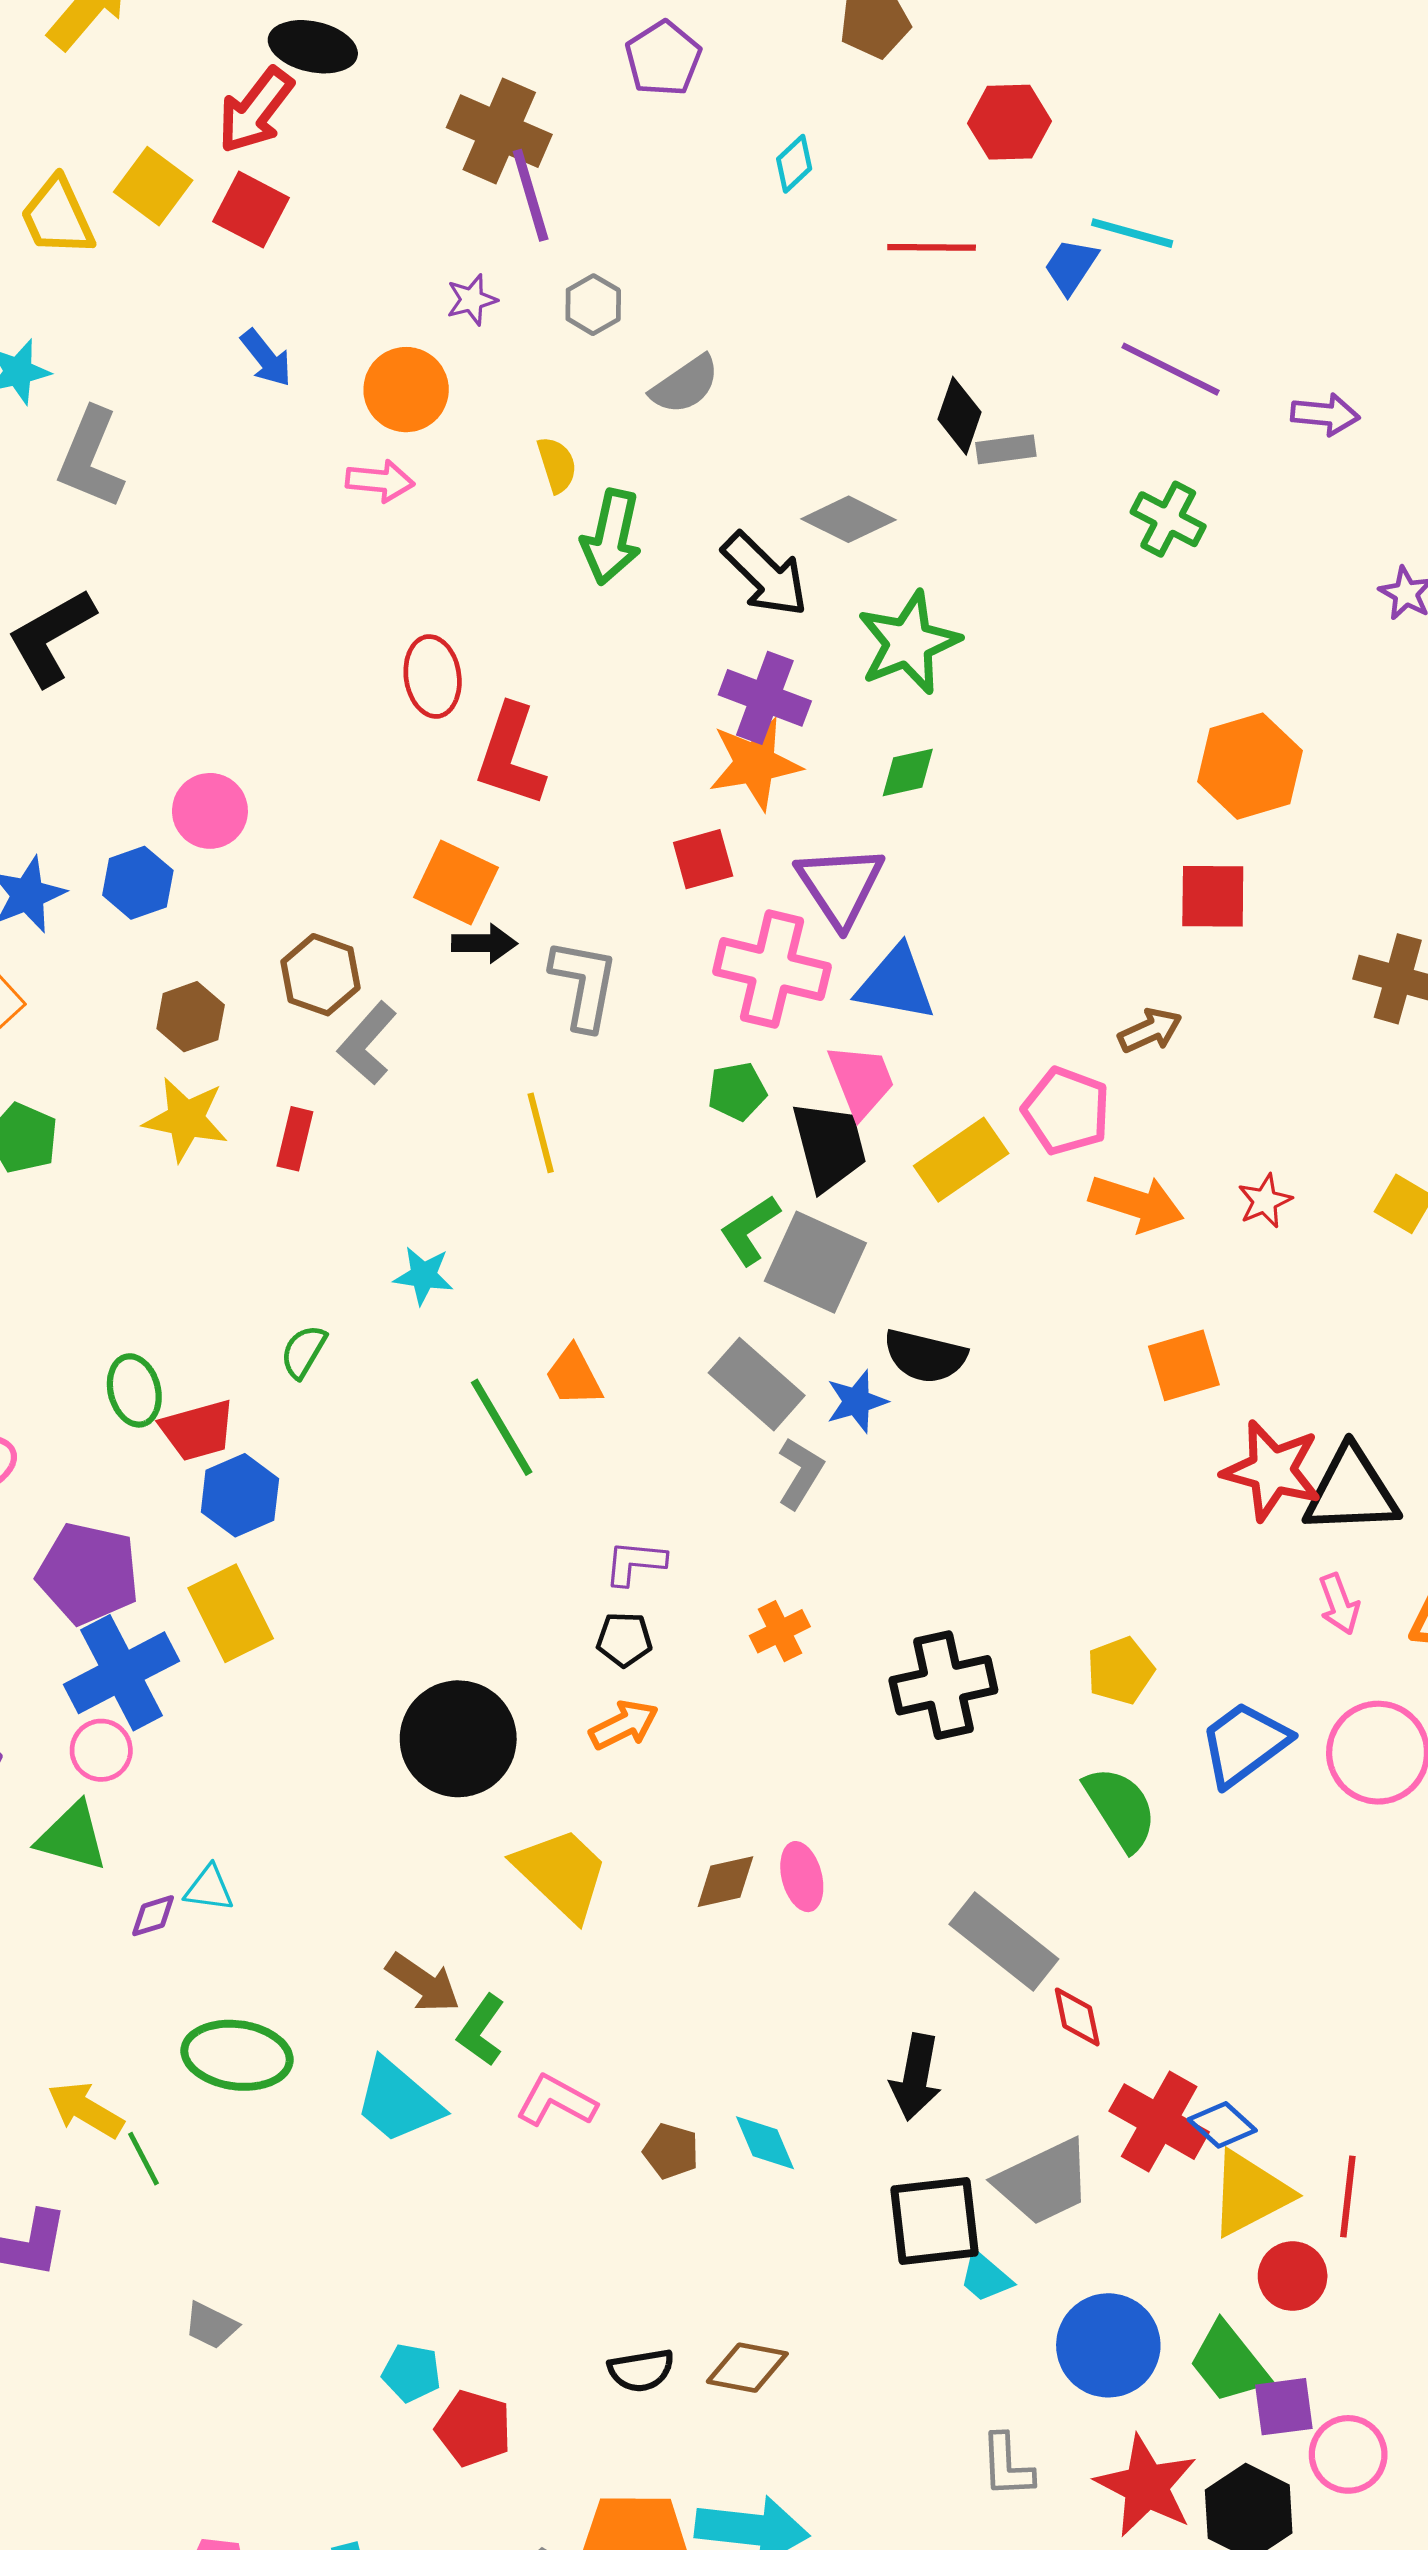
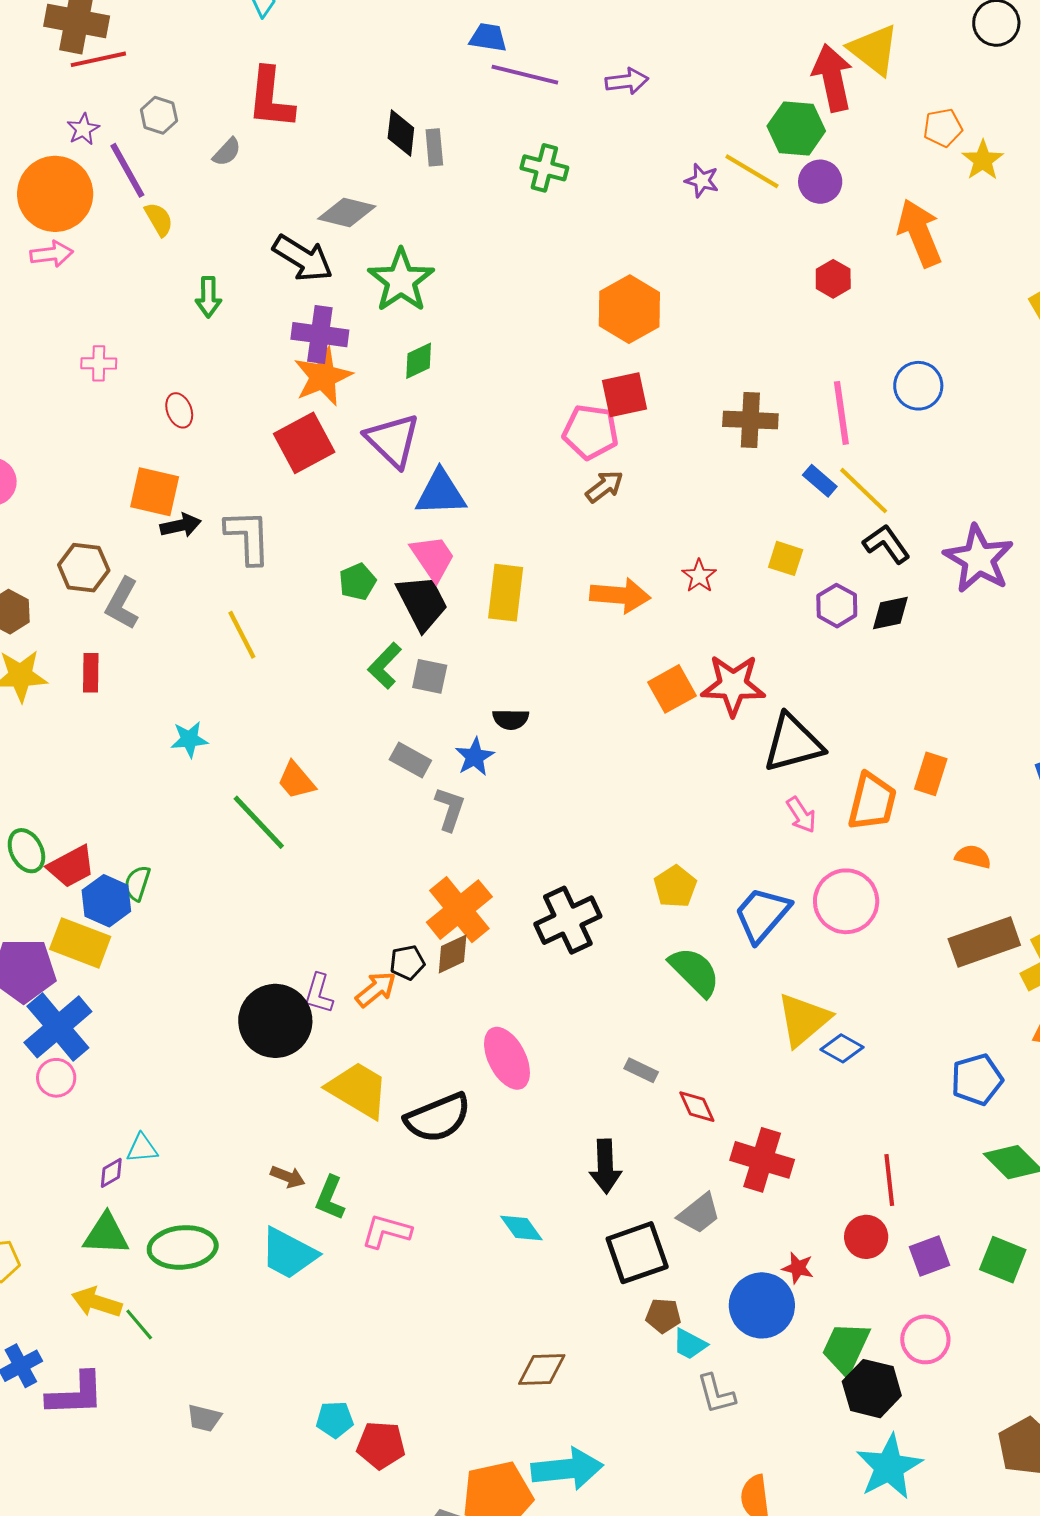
purple line: (531, 195) -> (127, 170), moved
red line: (932, 247) -> (98, 59), moved
blue trapezoid: (1071, 266) -> (488, 38), moved, turned 78
gray semicircle: (685, 385) -> (227, 152), size x0.7
orange circle: (406, 390) -> (55, 194), size x1.4
gray rectangle: (1006, 449) -> (434, 147), turned -75
green arrow: (611, 537) -> (208, 297), moved, size x0.7
red ellipse: (433, 676) -> (179, 410), moved, size x0.7
red L-shape: (510, 755) -> (271, 98), moved
red square: (703, 859) -> (304, 443), size x1.5
pink cross: (772, 969) -> (99, 363), moved, size x0.5
pink pentagon: (1066, 1111) -> (591, 432), moved
yellow rectangle: (961, 1160) -> (506, 593), turned -36
gray square: (815, 1262) -> (430, 676), size x0.6
green semicircle: (303, 1352) -> (137, 883), moved
black semicircle: (925, 1356) -> (511, 719), size x0.7
gray rectangle: (757, 1384) -> (410, 760), size x0.7
red star: (1272, 1471) -> (733, 685), moved
purple L-shape: (635, 1563) -> (319, 993), moved, turned -66
yellow rectangle: (231, 1613) -> (80, 943), moved, turned -30
orange cross: (780, 1631) -> (459, 910), size x1.8
black pentagon: (624, 1639) -> (407, 963), moved
green triangle: (72, 1837) -> (106, 1234), moved
pink ellipse: (802, 1877) -> (507, 1058), size x1.5
brown diamond: (725, 1882) -> (453, 954), moved
gray rectangle: (1004, 1942) -> (641, 1070), size x0.5
brown arrow: (423, 1983) -> (288, 1177), size x0.7
blue diamond: (1222, 2125) -> (842, 1048), moved
brown pentagon: (671, 2151) -> (663, 1316), moved
gray trapezoid: (1044, 2182) -> (699, 1213), size x0.7
yellow triangle: (1250, 2194) -> (804, 1020), moved
cyan trapezoid: (985, 2277) -> (690, 1344), moved
green trapezoid: (1229, 2363) -> (846, 1348), moved, turned 76
black semicircle: (641, 2370) -> (438, 1118), moved, size x1.6
purple square: (1284, 2407) -> (930, 1256), moved
red star: (1146, 2486) -> (798, 1268), moved, size x0.5

